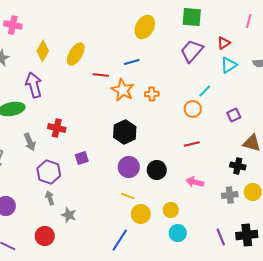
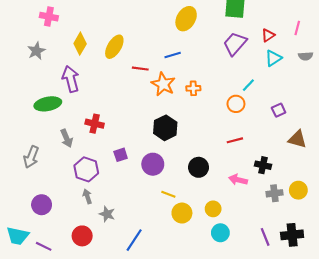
pink line: (249, 21) -> (297, 28), moved
black cross: (238, 166) -> (263, 165), moved
purple circle: (129, 167) -> (153, 164), moved
blue line: (120, 240) -> (134, 240), moved

